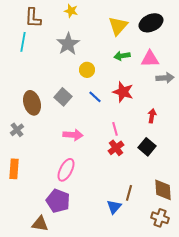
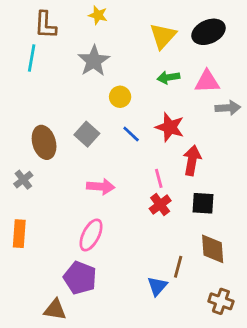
red arrow: (152, 116) -> (192, 160), moved, size x1.5
black square: (147, 147) -> (203, 203), turned -36
brown diamond: (163, 190) -> (213, 249), moved

